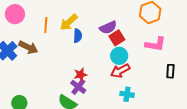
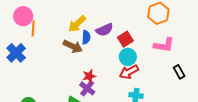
orange line: (46, 25) -> (33, 28), moved
purple semicircle: (108, 28) -> (105, 30), moved
brown arrow: (28, 47) -> (73, 46), moved
black rectangle: (170, 71) -> (179, 72), turned -32

